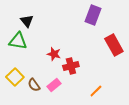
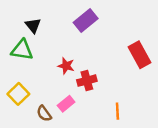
purple rectangle: (93, 15) -> (86, 21), moved, turned 30
brown semicircle: (34, 85) -> (44, 114), moved
orange line: (96, 91) -> (117, 111), turned -48

